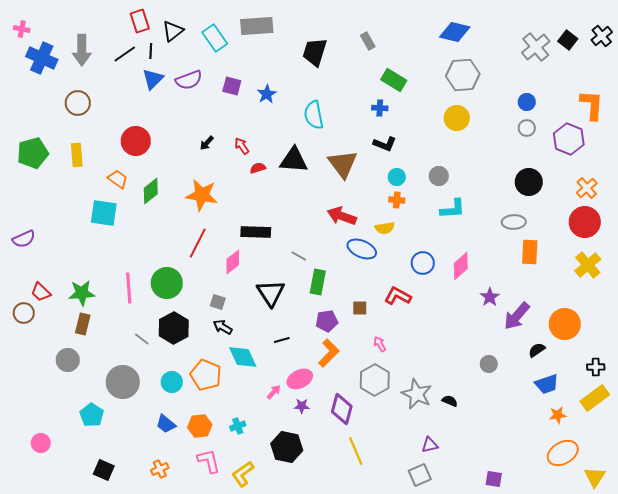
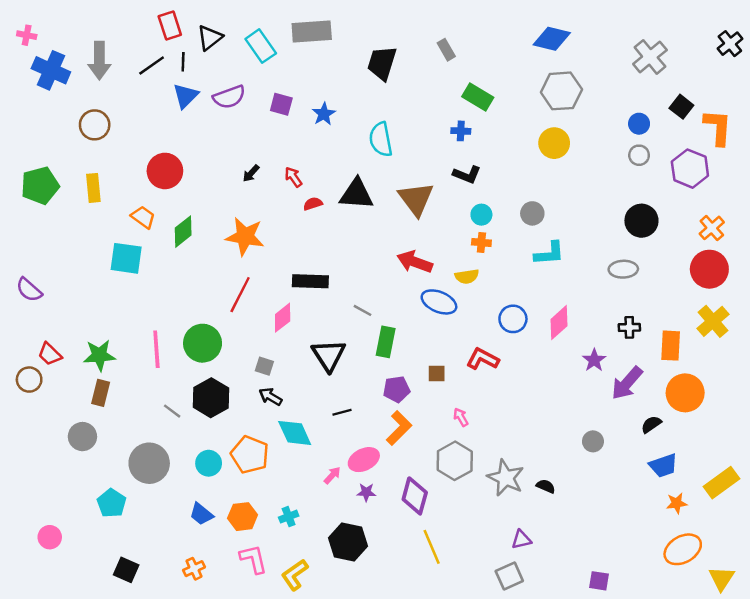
black square: (568, 40) -> (681, 107), moved
purple semicircle: (24, 239) -> (29, 290), turned 65
orange rectangle: (530, 252) -> (671, 346), moved
black cross: (596, 367) -> (629, 327), moved

